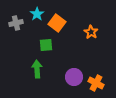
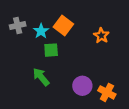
cyan star: (37, 14) -> (41, 31), moved
green arrow: (37, 69) -> (41, 77), turned -36

